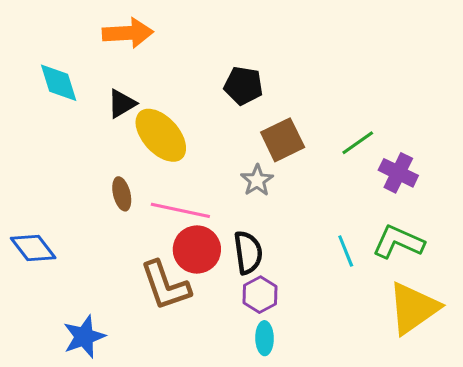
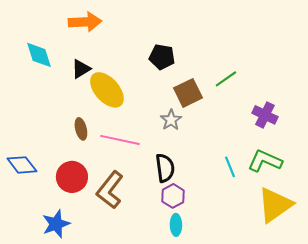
green line: (358, 143) -> (226, 79), moved
red circle: (197, 249) -> (72, 177), moved
brown L-shape: (165, 286) -> (110, 190), turned 57

